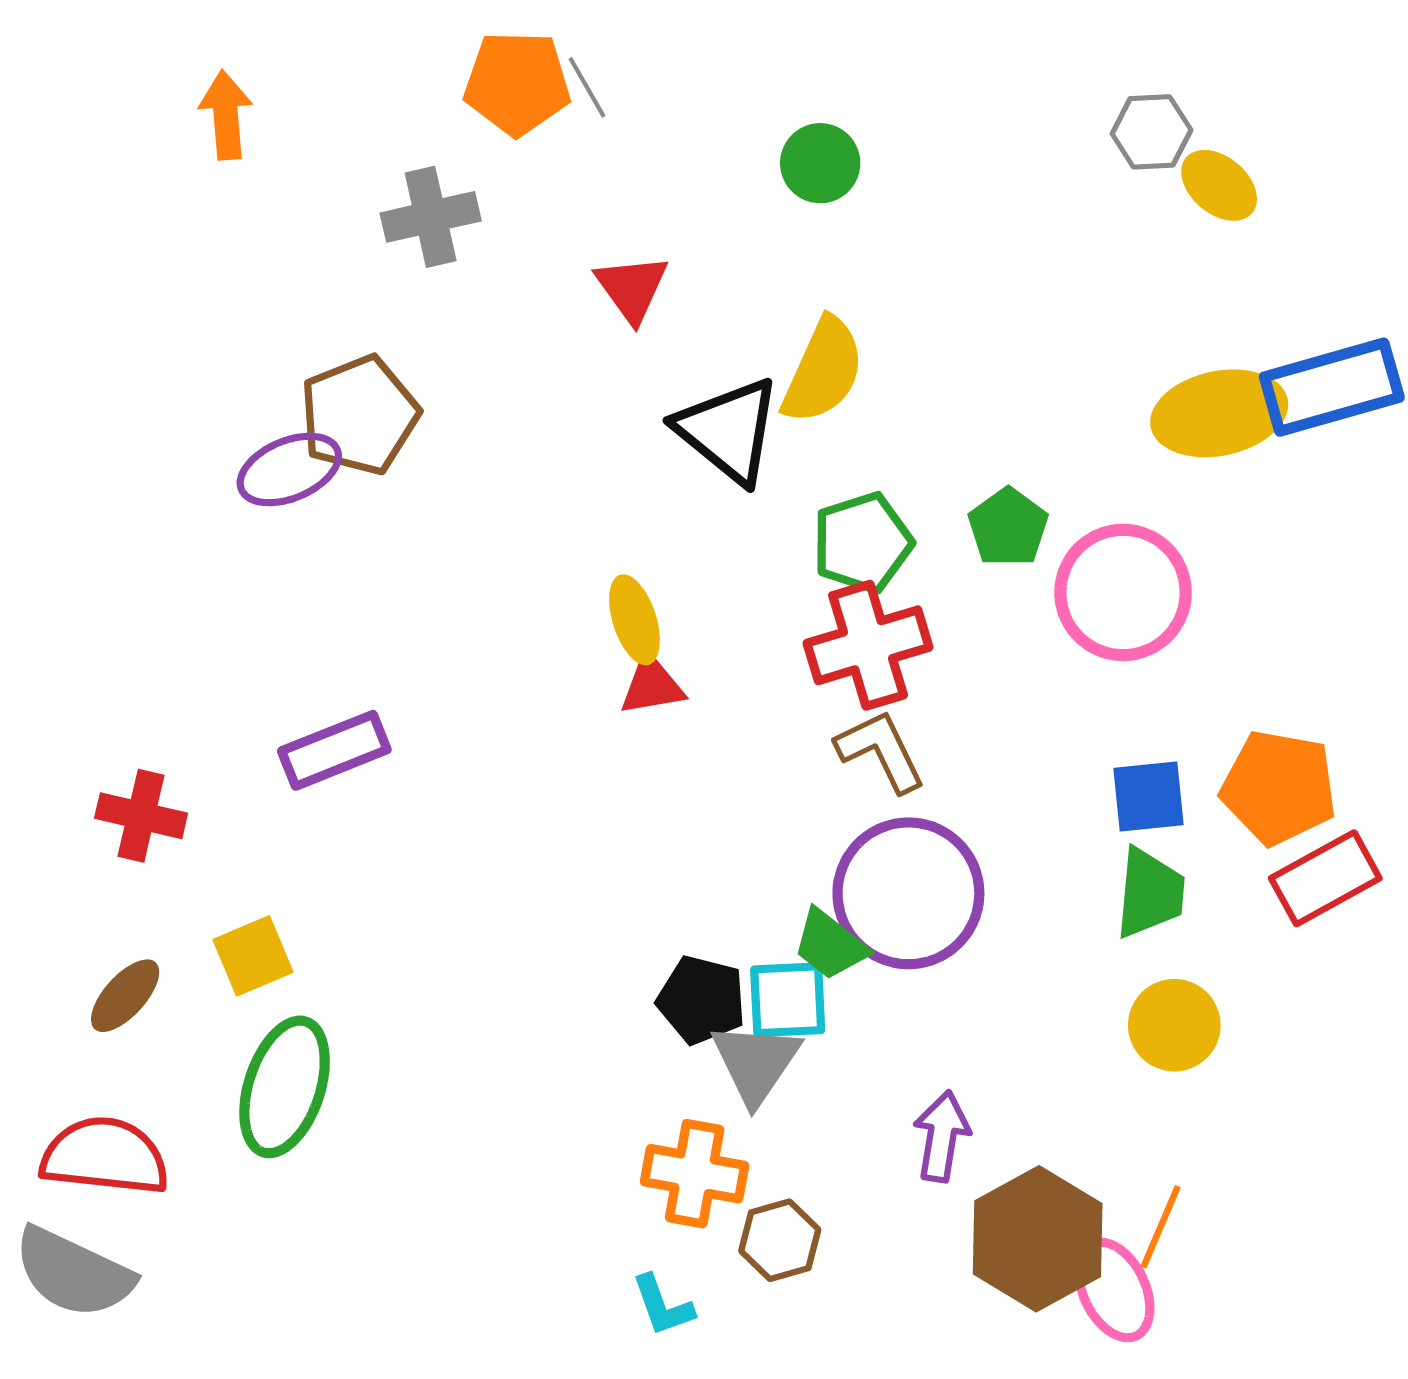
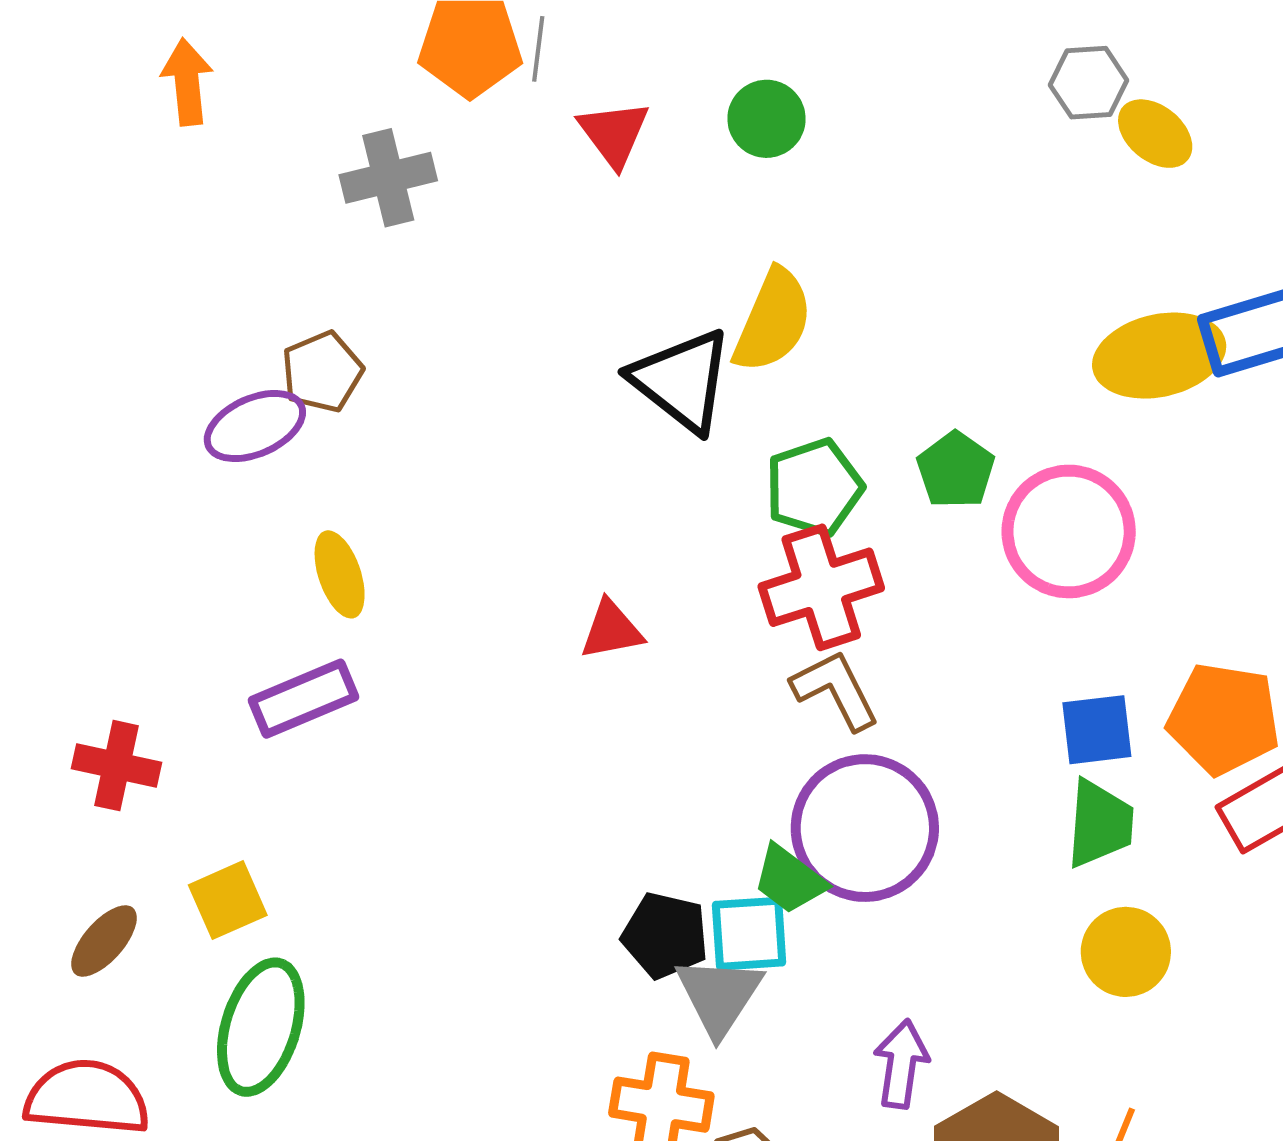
gray line: (587, 87) -> (538, 49), turned 38
red triangle: (632, 288) -> (614, 134), moved
brown pentagon: (359, 415) -> (322, 372), size x0.7
yellow ellipse: (634, 620) -> (340, 574), moved

